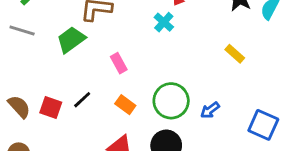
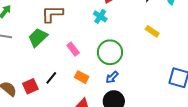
green circle: (171, 101) -> (110, 52), moved
red square: (51, 107) -> (30, 86), turned -35
blue arrow: (210, 110) -> (112, 77), moved

